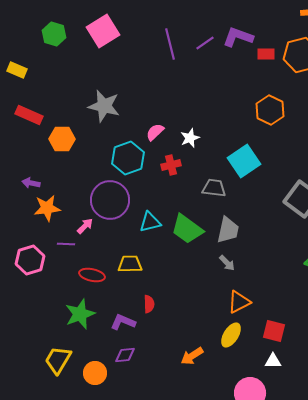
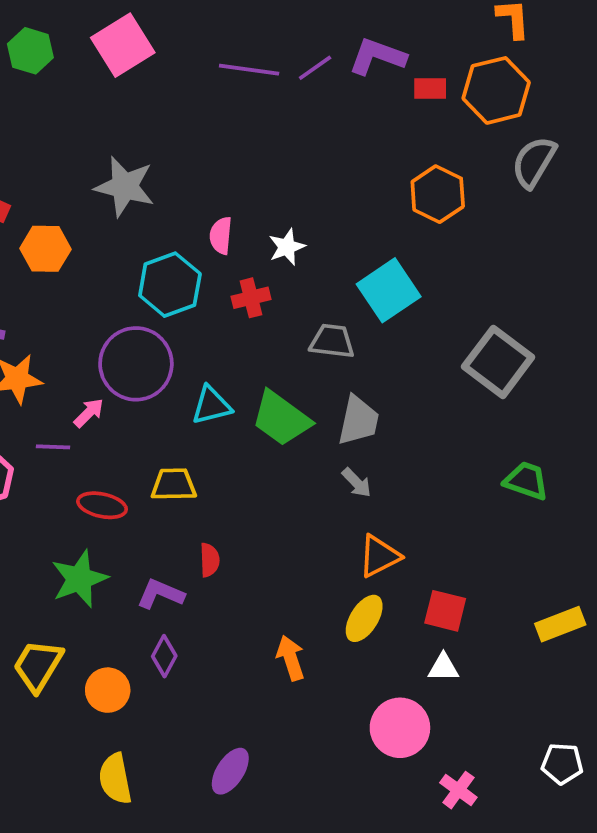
purple line: (170, 44) -> (249, 70), turned -68
pink semicircle: (155, 132) -> (221, 236), turned -42
purple diamond: (125, 355) -> (164, 656), turned -55
orange arrow: (192, 356) -> (291, 658), turned 105

